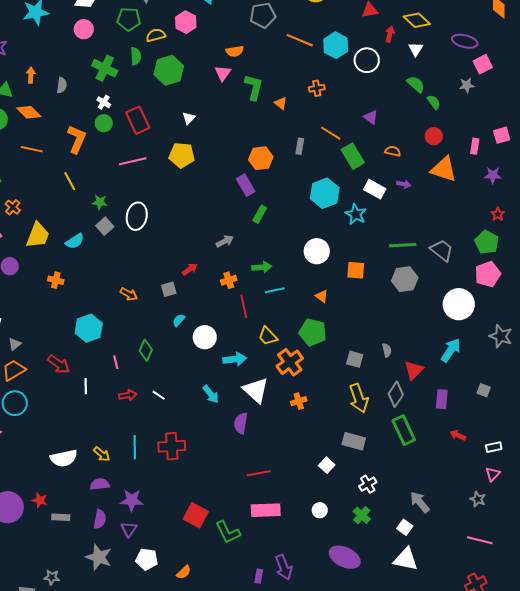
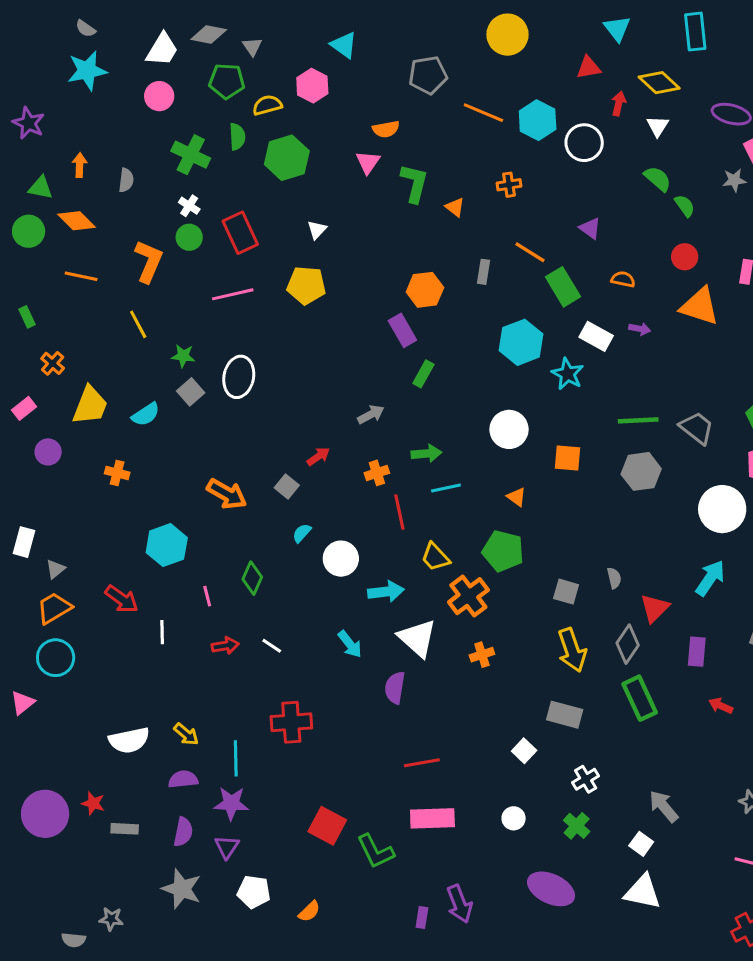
gray square: (169, 289) -> (287, 486), turned -35
orange arrow: (129, 294) -> (227, 494), size x1.5
cyan line: (135, 447) -> (236, 758), moved

